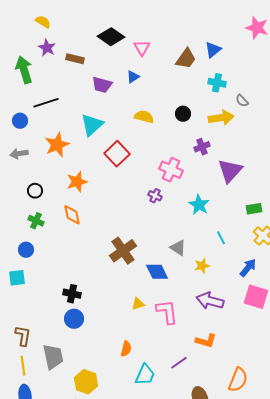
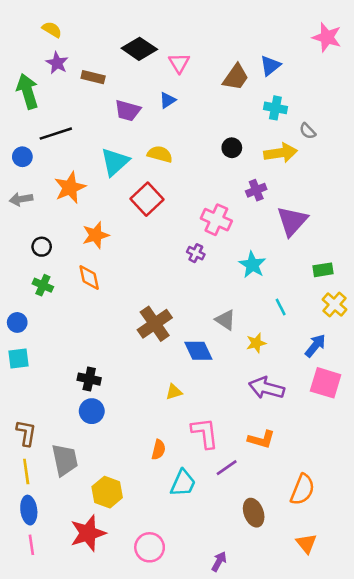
yellow semicircle: (144, 117) -> (160, 154), moved
blue circle: (26, 250) -> (17, 322), moved
pink L-shape: (167, 312) -> (205, 433), moved

